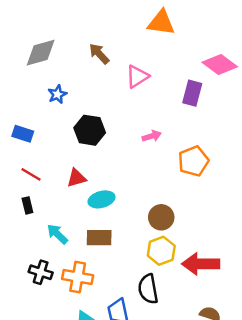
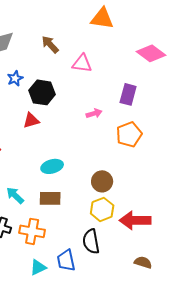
pink triangle: (137, 76) -> (82, 63), turned 40
purple rectangle: (192, 93) -> (128, 94), moved
black hexagon: (90, 130) -> (42, 92), moved
red triangle: (76, 178) -> (31, 120), moved

